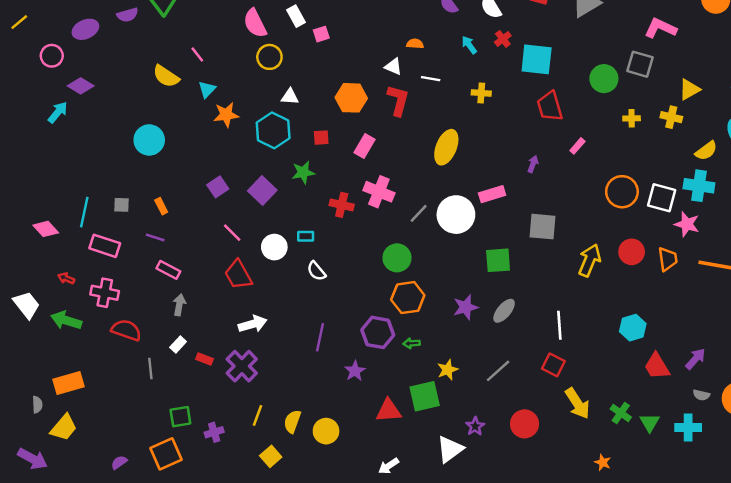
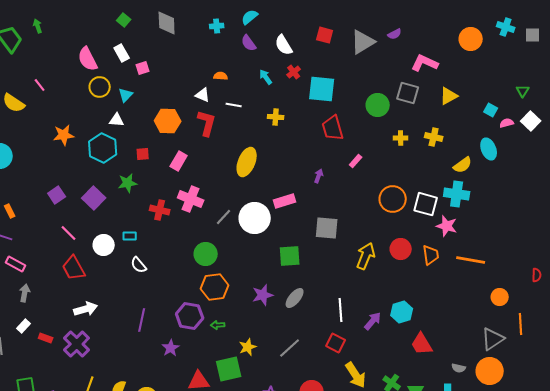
cyan triangle: (207, 89) -> (126, 95), moved
yellow triangle: (689, 89) -> (449, 96), moved
purple arrow: (695, 359) -> (373, 321), moved

